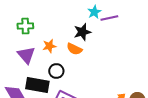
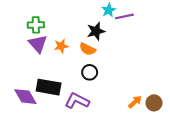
purple triangle: (26, 55) -> (38, 44), moved
black circle: (56, 71) -> (90, 72), moved

